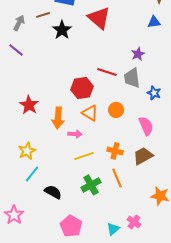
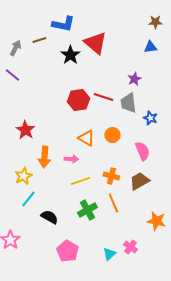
black star: (62, 30) -> (70, 55), moved
red hexagon: (82, 88) -> (78, 100), moved
orange arrow: (58, 118) -> (44, 157), moved

